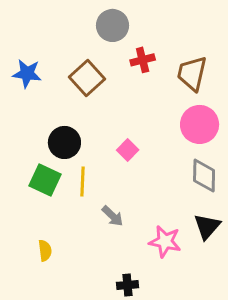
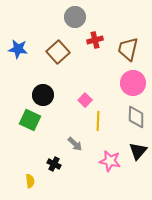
yellow line: (82, 182) -> (98, 121), moved
yellow semicircle: (45, 251) -> (30, 181), moved
black cross: (128, 285) -> (54, 164), moved, turned 32

